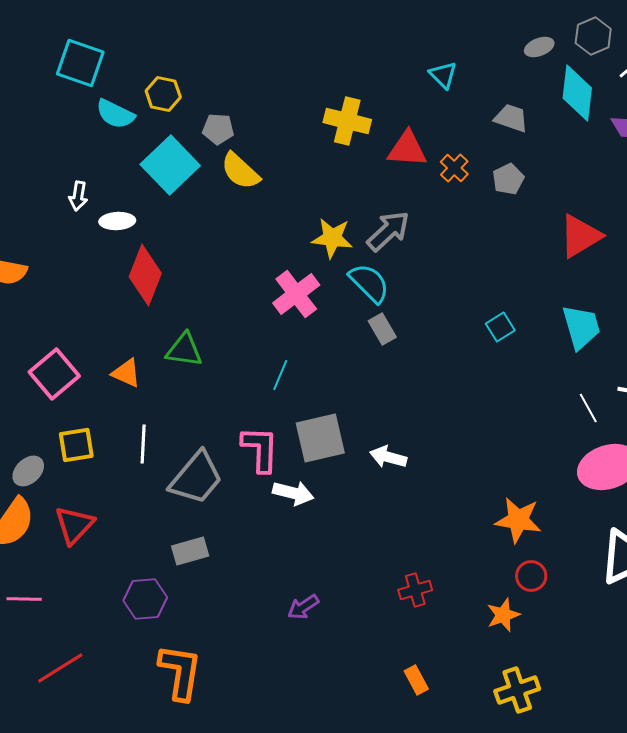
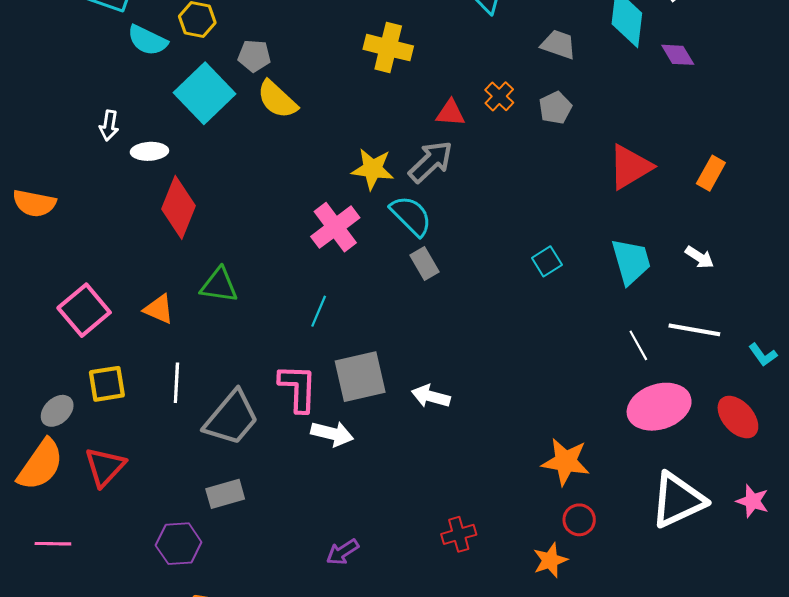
red triangle: (407, 149) -> (450, 113), moved, size x0.7

